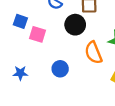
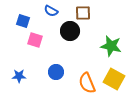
blue square: (20, 21) -> (23, 21), moved
orange semicircle: (93, 53) -> (87, 83), moved

